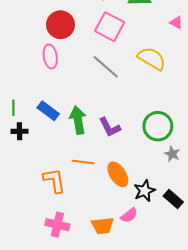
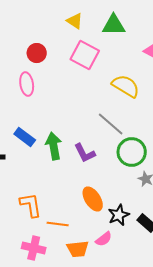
red circle: (60, 25) -> (37, 53), size x0.7
gray line: (106, 67) -> (111, 124), moved
orange line: (83, 162) -> (58, 224), moved

